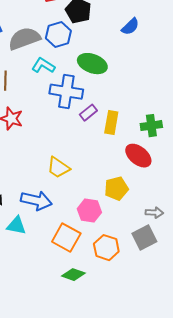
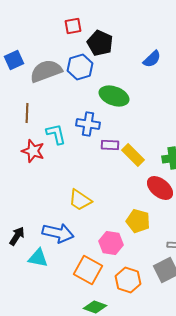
cyan L-shape: (43, 66) -> (56, 134), moved, turned 45
blue cross: (66, 92) -> (88, 124), size x0.7
purple rectangle: (88, 113) -> (110, 145), turned 42
yellow rectangle: (111, 123) -> (133, 155), turned -55
yellow pentagon: (116, 189) -> (138, 221), turned 30

